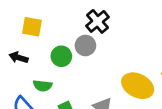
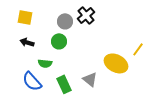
yellow square: (32, 27) -> (25, 17), moved
gray circle: (85, 46) -> (65, 21), moved

